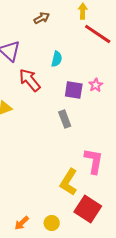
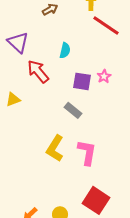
gray rectangle: (65, 119) -> (73, 110), turned -30
pink L-shape: (94, 161) -> (87, 152), moved
yellow L-shape: (69, 182) -> (55, 148), moved

